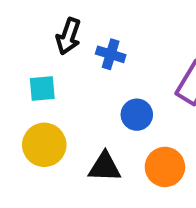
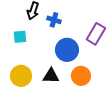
blue circle: (137, 115) -> (67, 50), size x1.5
yellow circle: (44, 145) -> (21, 76), moved

